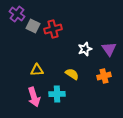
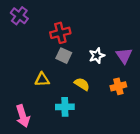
gray square: (33, 26) -> (64, 56), moved
pink arrow: (34, 97) -> (23, 116), moved

